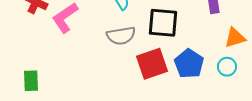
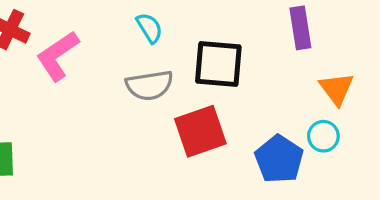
orange triangle: (235, 38) -> (337, 89), turned -50
blue pentagon: (189, 64) -> (279, 159), moved

